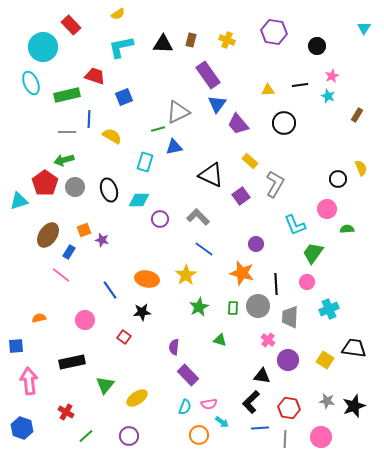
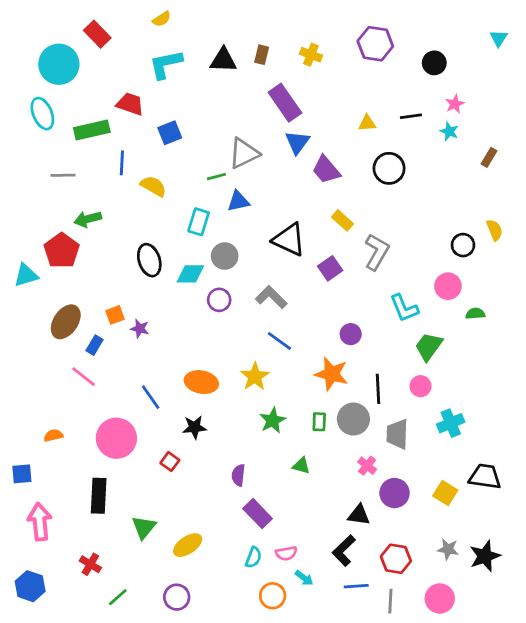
gray line: (67, 132) -> (63, 175), moved
gray circle: (75, 187) -> (225, 256), moved
pink circle: (85, 320) -> (116, 438), size x1.5
black rectangle: (72, 362) -> (99, 496), turned -75

